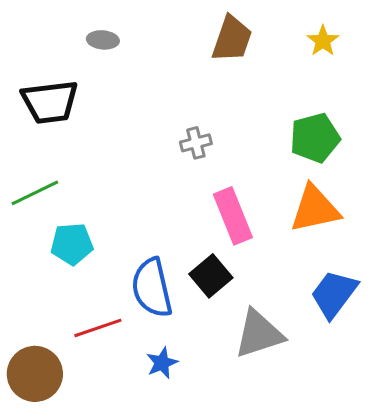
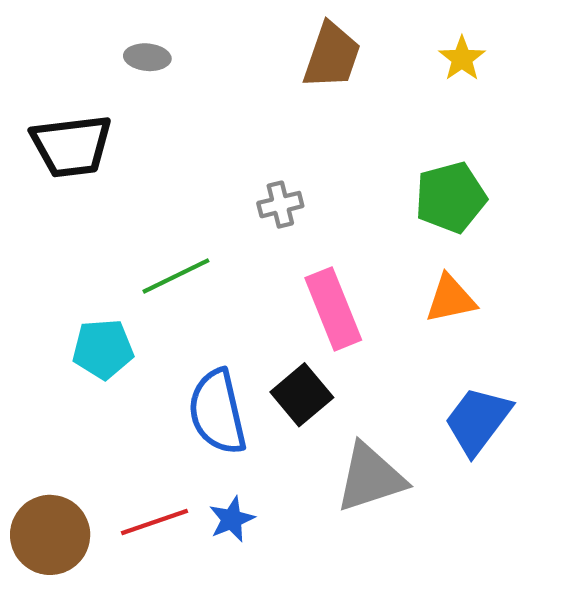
green line: (35, 193) -> (176, 276), moved
orange triangle: (315, 209) -> (451, 299), size x0.7
red line: (98, 328) -> (154, 522), moved

